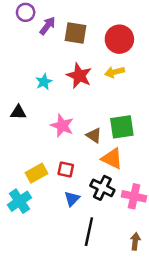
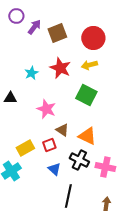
brown square: (76, 33) -> (57, 33), turned -30
green square: (122, 127) -> (86, 95), moved, turned 35
brown triangle: (94, 135) -> (62, 130), moved
red square: (66, 170) -> (49, 145), turned -32
blue triangle: (72, 199) -> (54, 169), turned -32

